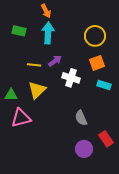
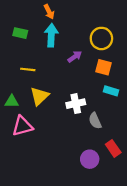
purple arrow: (55, 61) -> (75, 57), moved
orange square: (97, 63) -> (104, 67), turned 35
yellow line: (34, 65) -> (28, 69), moved
white cross: (71, 78) -> (76, 104), moved, turned -30
gray semicircle: (81, 118) -> (95, 121), moved

